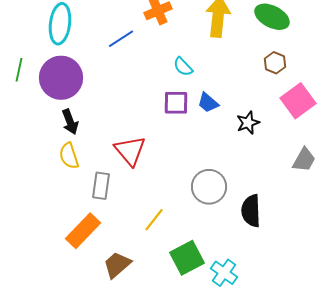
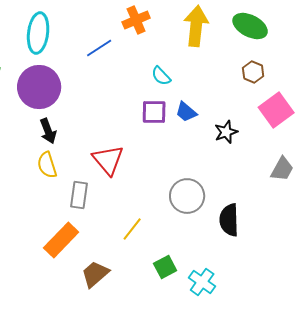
green square: (187, 258) -> (165, 267), size x0.7

